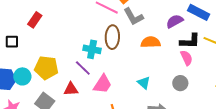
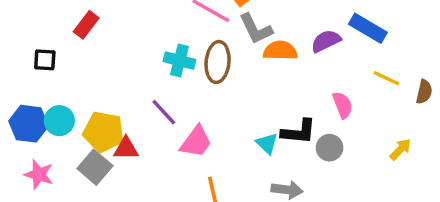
black L-shape: (190, 41) -> (299, 132), moved
orange semicircle: (151, 42) -> (280, 51), moved
cyan cross: (92, 49) -> (179, 61), moved
yellow pentagon: (46, 68) -> (104, 132), moved
red triangle: (71, 89) -> (126, 149), moved

